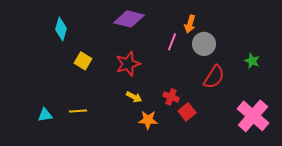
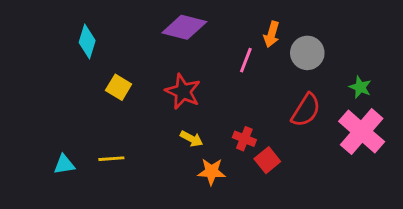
gray circle: (204, 44) -> (307, 53), moved
red star: (128, 64) -> (183, 92), turned -30
pink cross: (253, 116) -> (362, 132), moved

